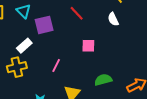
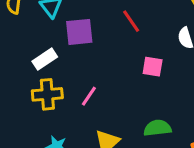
pink square: (88, 46) -> (153, 67), moved
yellow cross: (17, 67) -> (47, 94), moved

